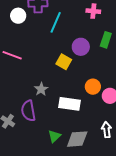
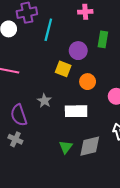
orange circle: (93, 87) -> (88, 82), moved
purple semicircle: (28, 111) -> (19, 115), moved

